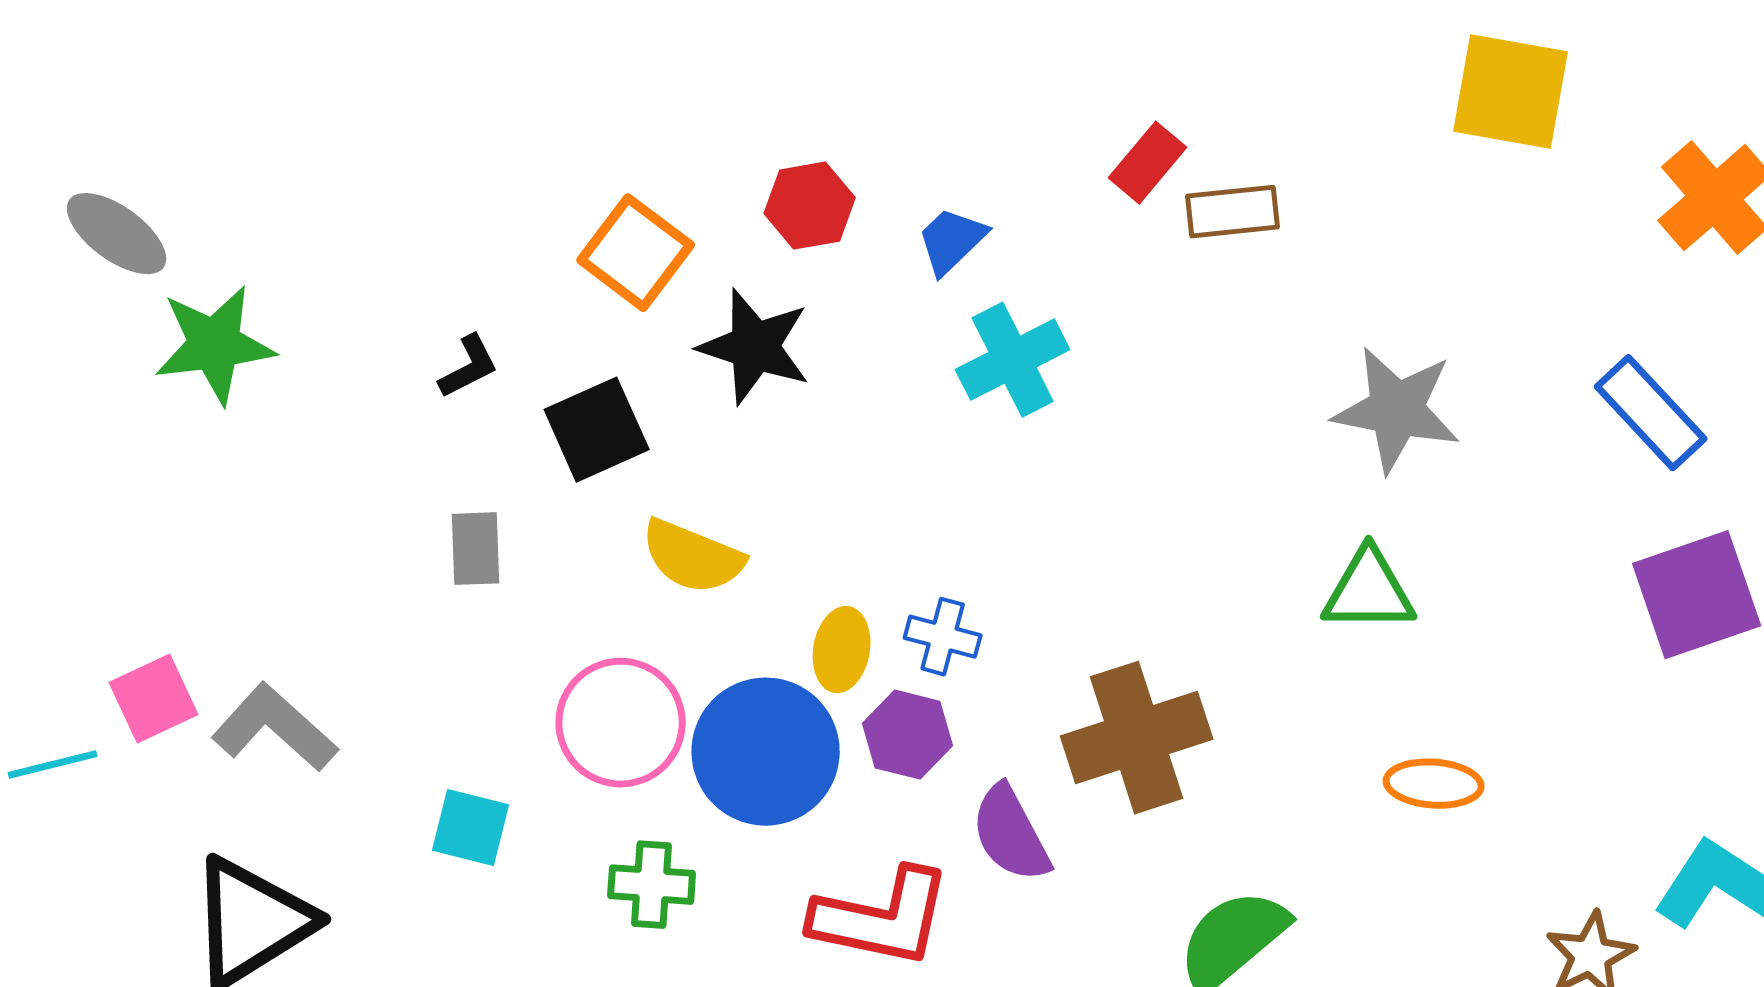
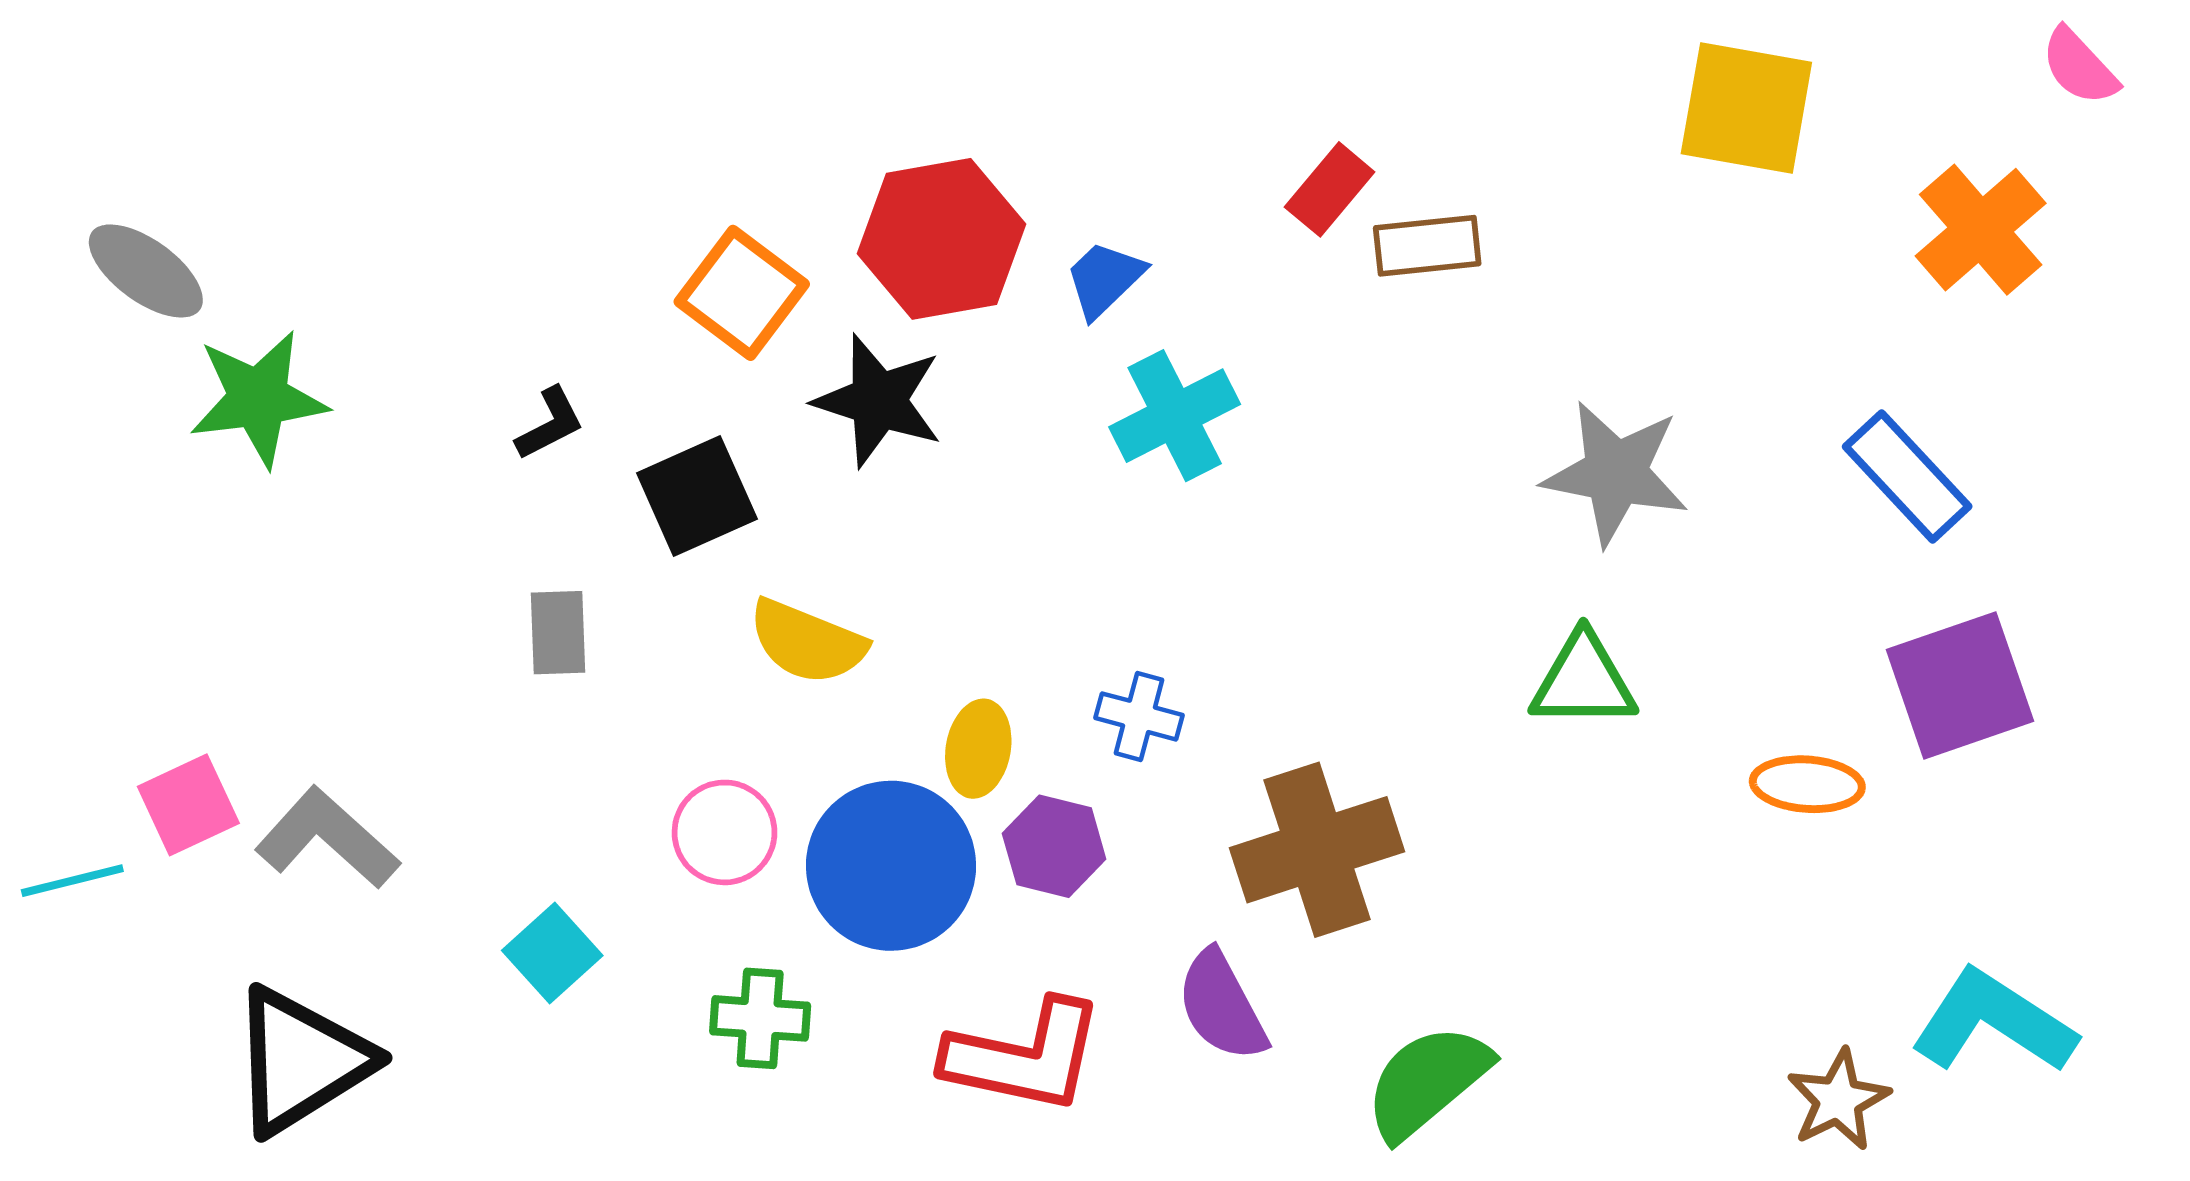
red hexagon: (810, 206) -> (942, 239), size x1.6
blue cross: (943, 637) -> (1139, 716), moved
pink circle: (621, 723) -> (725, 832), size x0.7
orange ellipse: (1434, 784) -> (1807, 784), moved
cyan square: (471, 828) -> (552, 953), turned 34
purple semicircle: (1011, 834) -> (1222, 1006), moved

